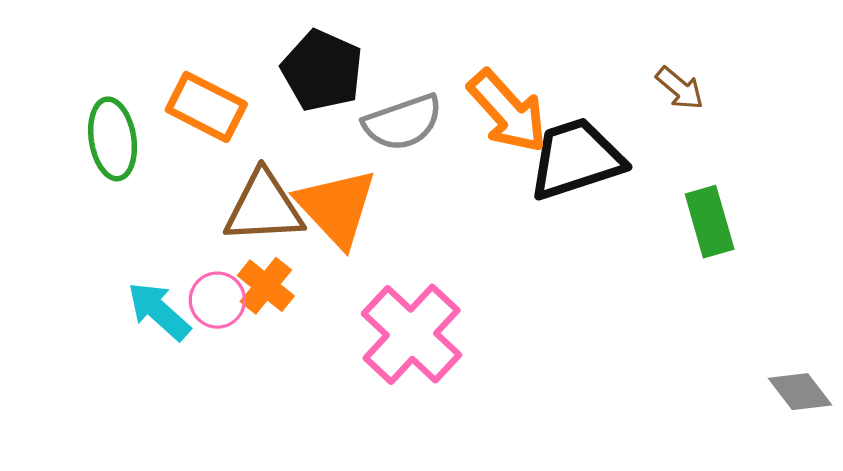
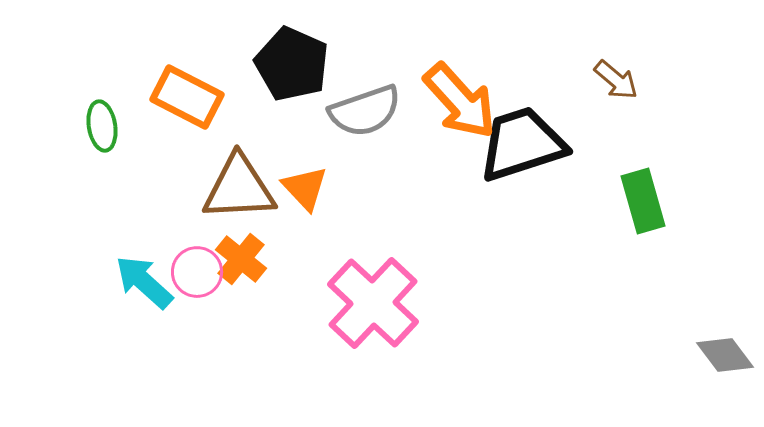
green ellipse: (113, 139) -> (102, 126), size x0.7
orange triangle: (337, 207) -> (305, 188), size x0.6

